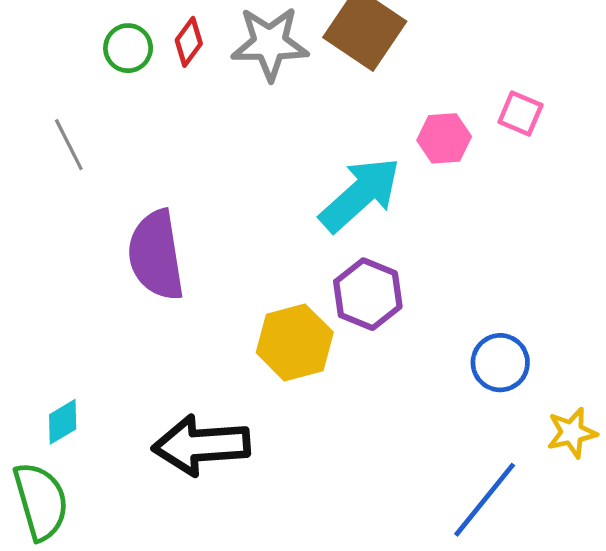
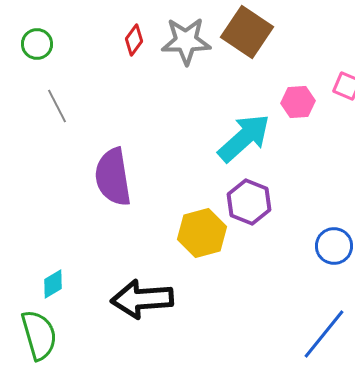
green circle: (128, 48) -> (37, 44), moved

